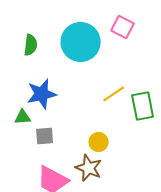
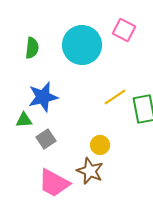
gray square: (45, 136) -> (46, 139), turned -30

